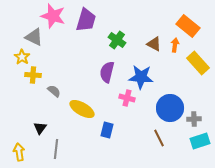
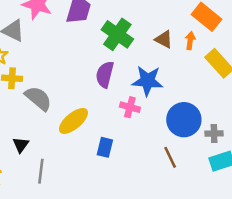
green cross: (117, 40) -> (117, 34), size x1.4
gray semicircle: (54, 91) -> (38, 98), size x1.6
yellow ellipse: (82, 109) -> (73, 121), turned -70

